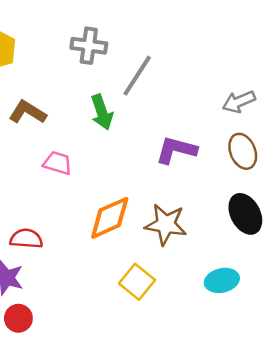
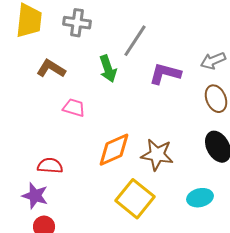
gray cross: (89, 46) -> (77, 23), moved
purple L-shape: (176, 150) -> (165, 74), moved
yellow square: (137, 282) -> (135, 199), size x1.4

